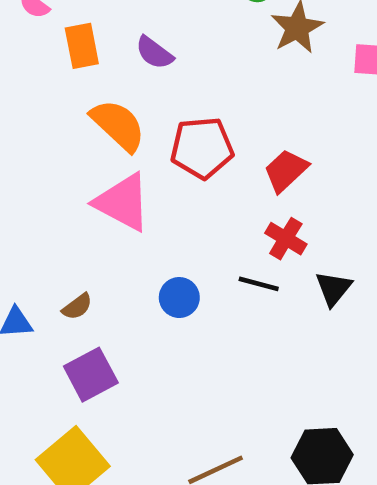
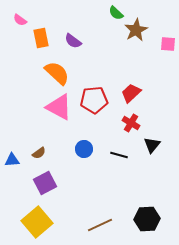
red pentagon: (202, 148) -> (94, 100), moved
black line: (259, 284) -> (119, 155), moved

